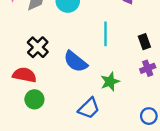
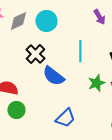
black cross: (38, 47) -> (35, 54), moved
green star: (110, 82) -> (96, 83), moved

